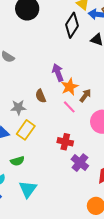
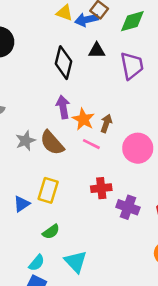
black diamond: (72, 25) -> (64, 63), moved
purple arrow: (58, 73) -> (63, 107), turned 30
brown semicircle: (41, 96) -> (52, 143), size x1.5
gray star: (18, 107) -> (26, 141), moved

